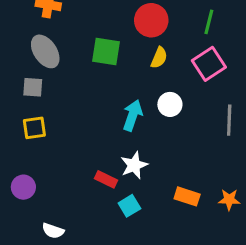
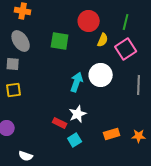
yellow semicircle: (159, 58) -> (103, 40), moved
white circle: (170, 104) -> (101, 75), size x1.5
orange rectangle: (187, 196) -> (112, 134), turned -35

